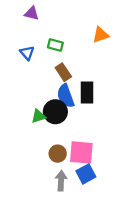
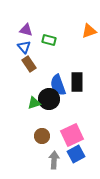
purple triangle: (32, 13) -> (26, 30), moved
brown rectangle: (63, 72) -> (29, 64), moved
pink square: (81, 152) -> (72, 135), turned -30
brown circle: (58, 154) -> (42, 136), moved

